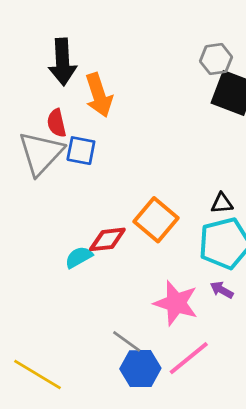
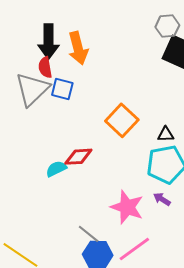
black arrow: (63, 62) -> (48, 42), moved
orange square: (156, 220) -> (122, 120), moved

